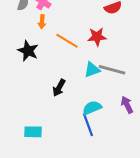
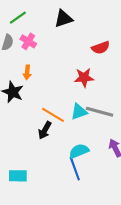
orange arrow: (42, 22) -> (27, 72), moved
orange line: (67, 41) -> (53, 115), moved

